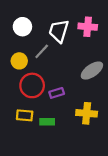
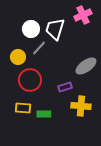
white circle: (22, 27) -> (31, 29), moved
pink cross: (88, 27) -> (83, 15), moved, turned -30
purple rectangle: (57, 93) -> (65, 87), moved

